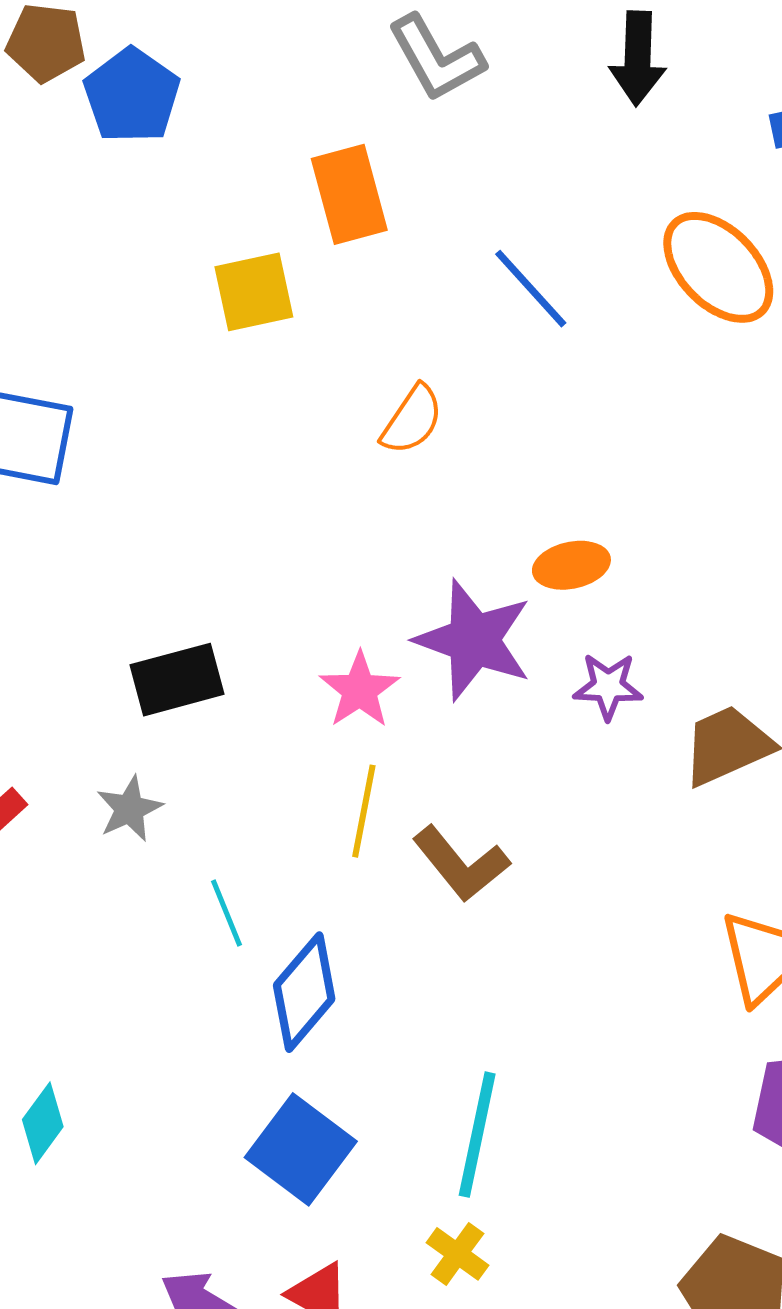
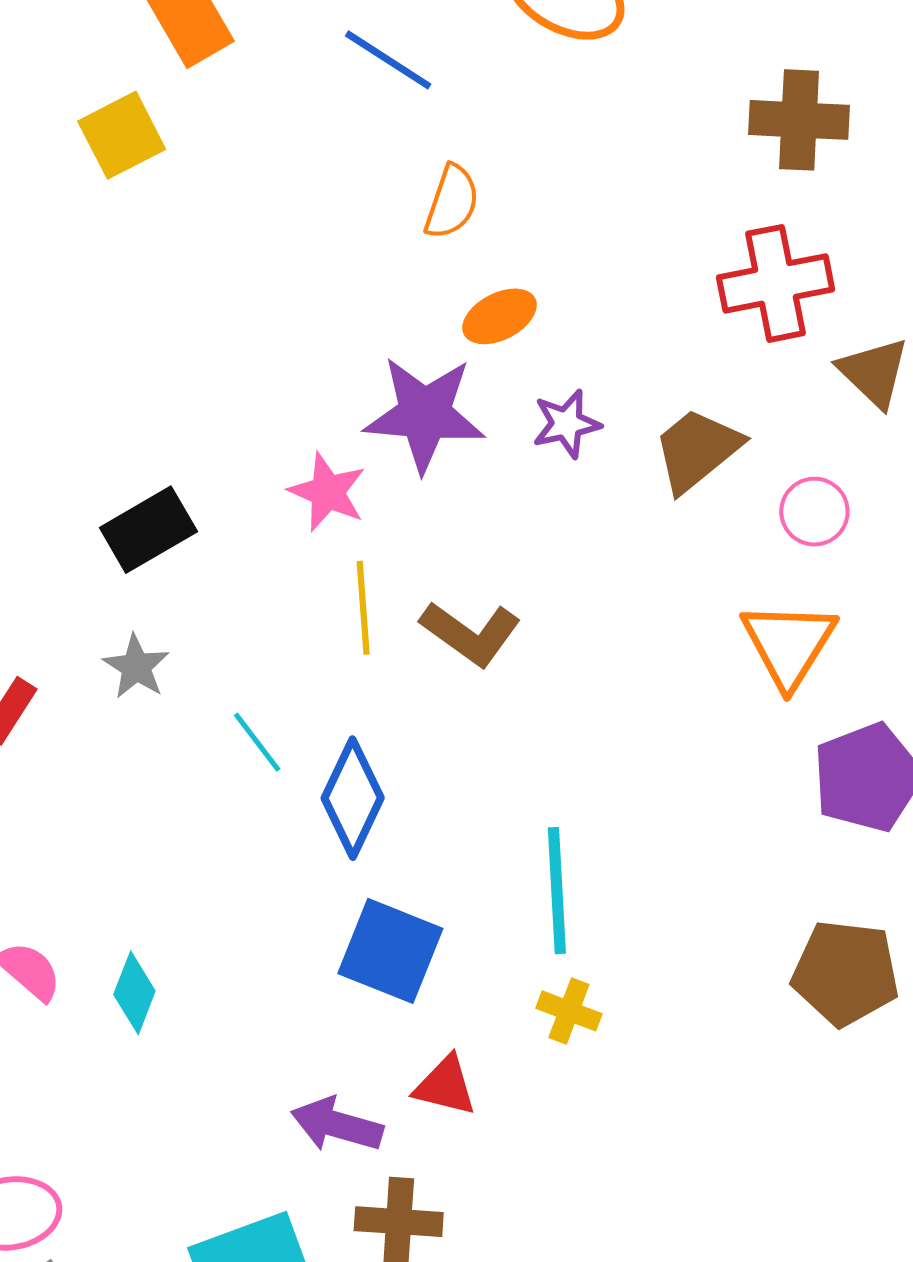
orange semicircle: (412, 420) -> (452, 202), moved

